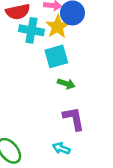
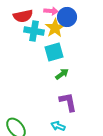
green arrow: (66, 84) -> (62, 74), turned -56

